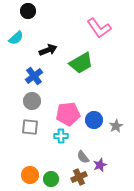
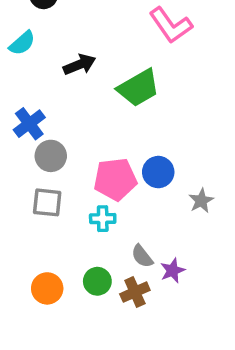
blue cross: (34, 76) -> (29, 124), moved
blue circle: (94, 120) -> (158, 172), moved
green circle: (51, 179) -> (97, 281), moved

